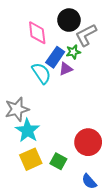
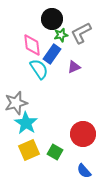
black circle: (69, 20) -> (52, 19), moved
pink diamond: (37, 33) -> (32, 45), moved
green star: (73, 52) -> (61, 35), moved
purple triangle: (66, 69) -> (74, 67), moved

